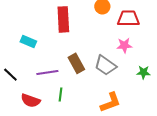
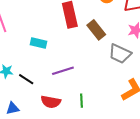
brown rectangle: (76, 63) -> (96, 30), moved
green line: (60, 94) -> (82, 101), moved

